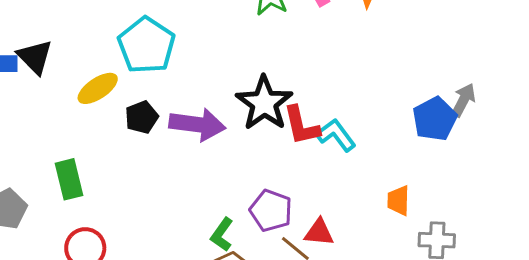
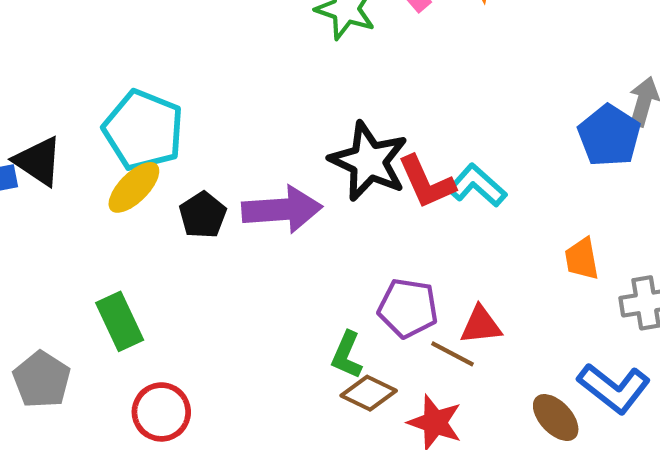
cyan pentagon: (146, 45) -> (143, 130), moved

